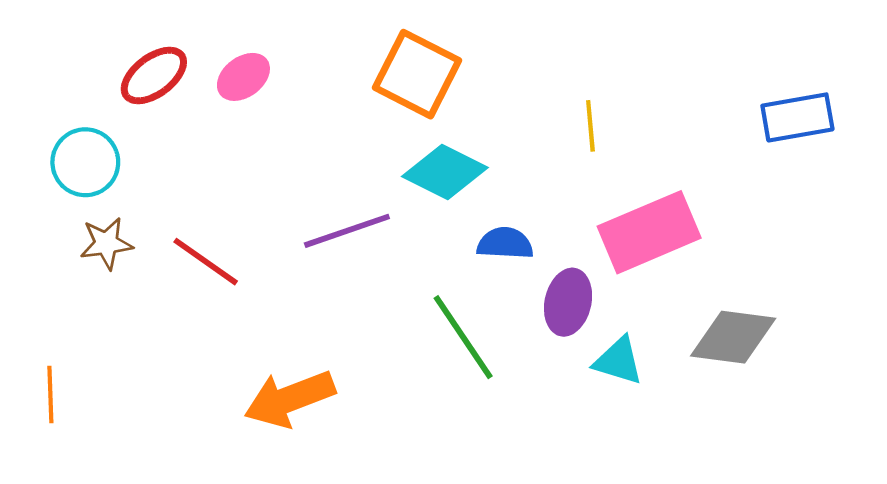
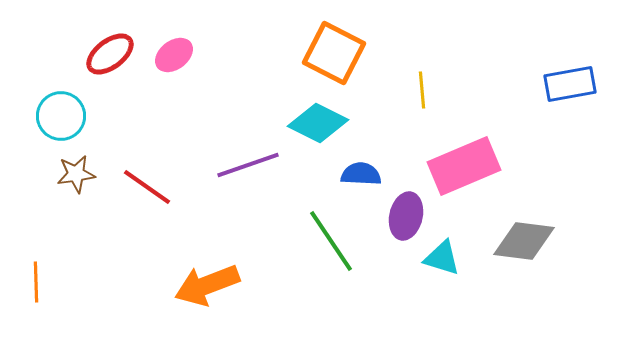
orange square: (417, 74) -> (334, 53), moved

